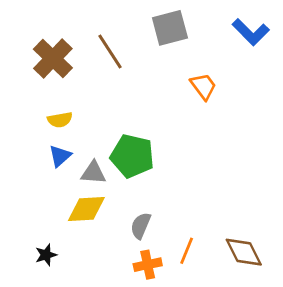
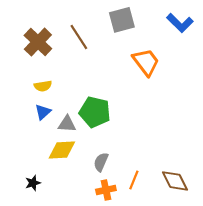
orange trapezoid: (203, 86) -> (146, 62), size x1.4

